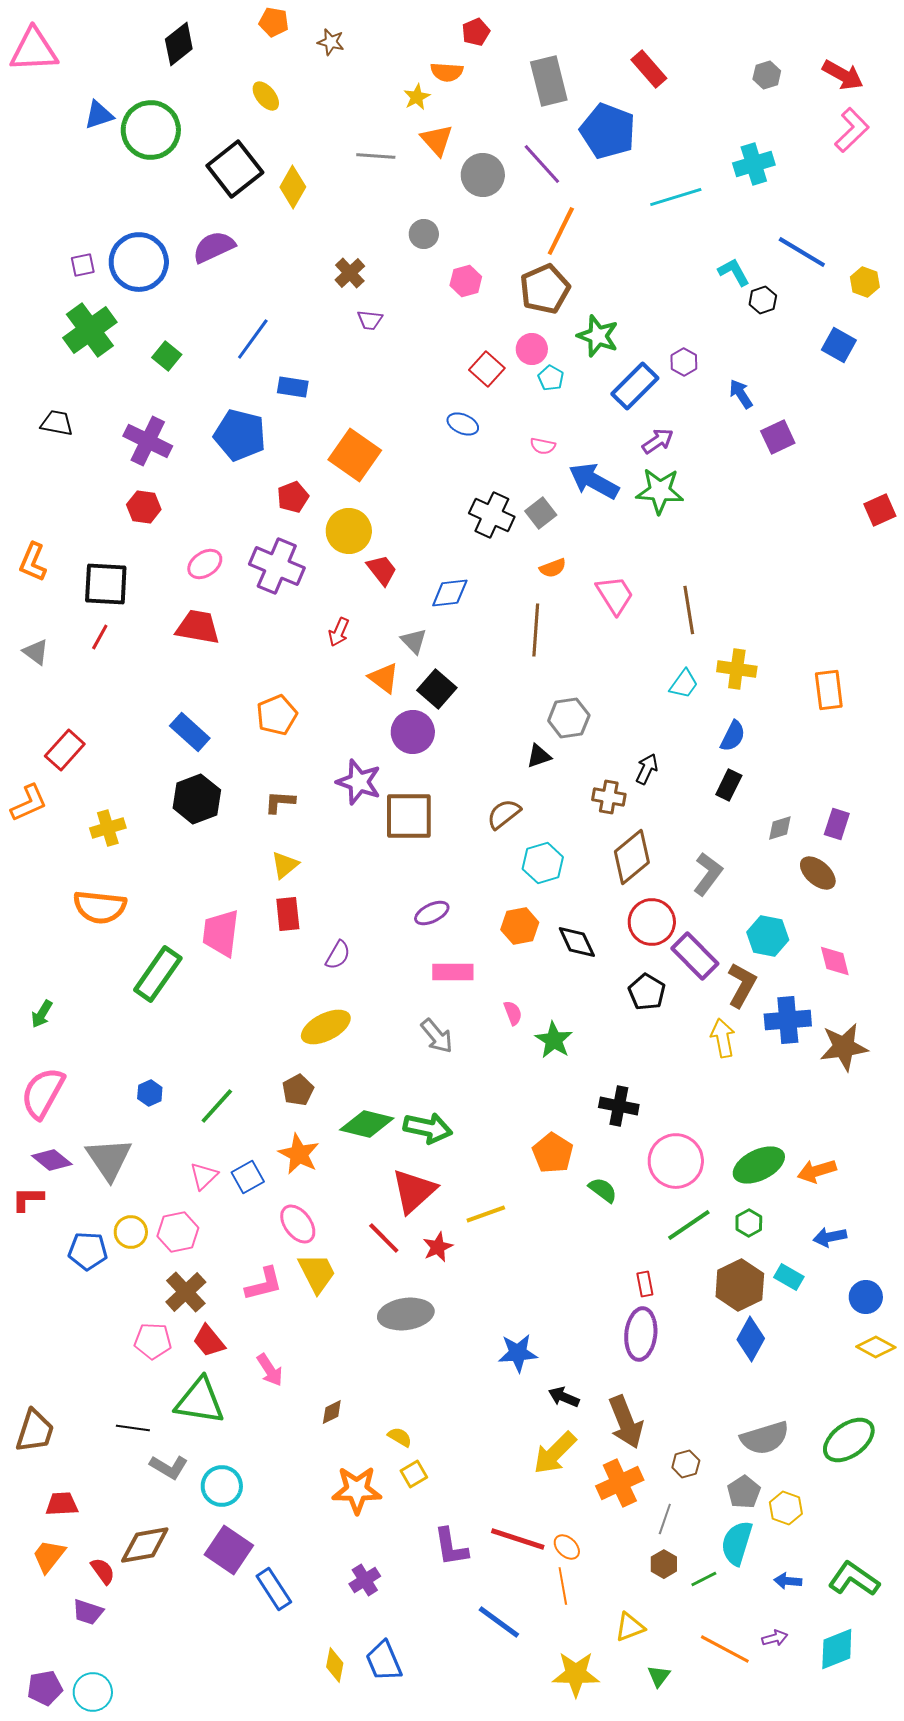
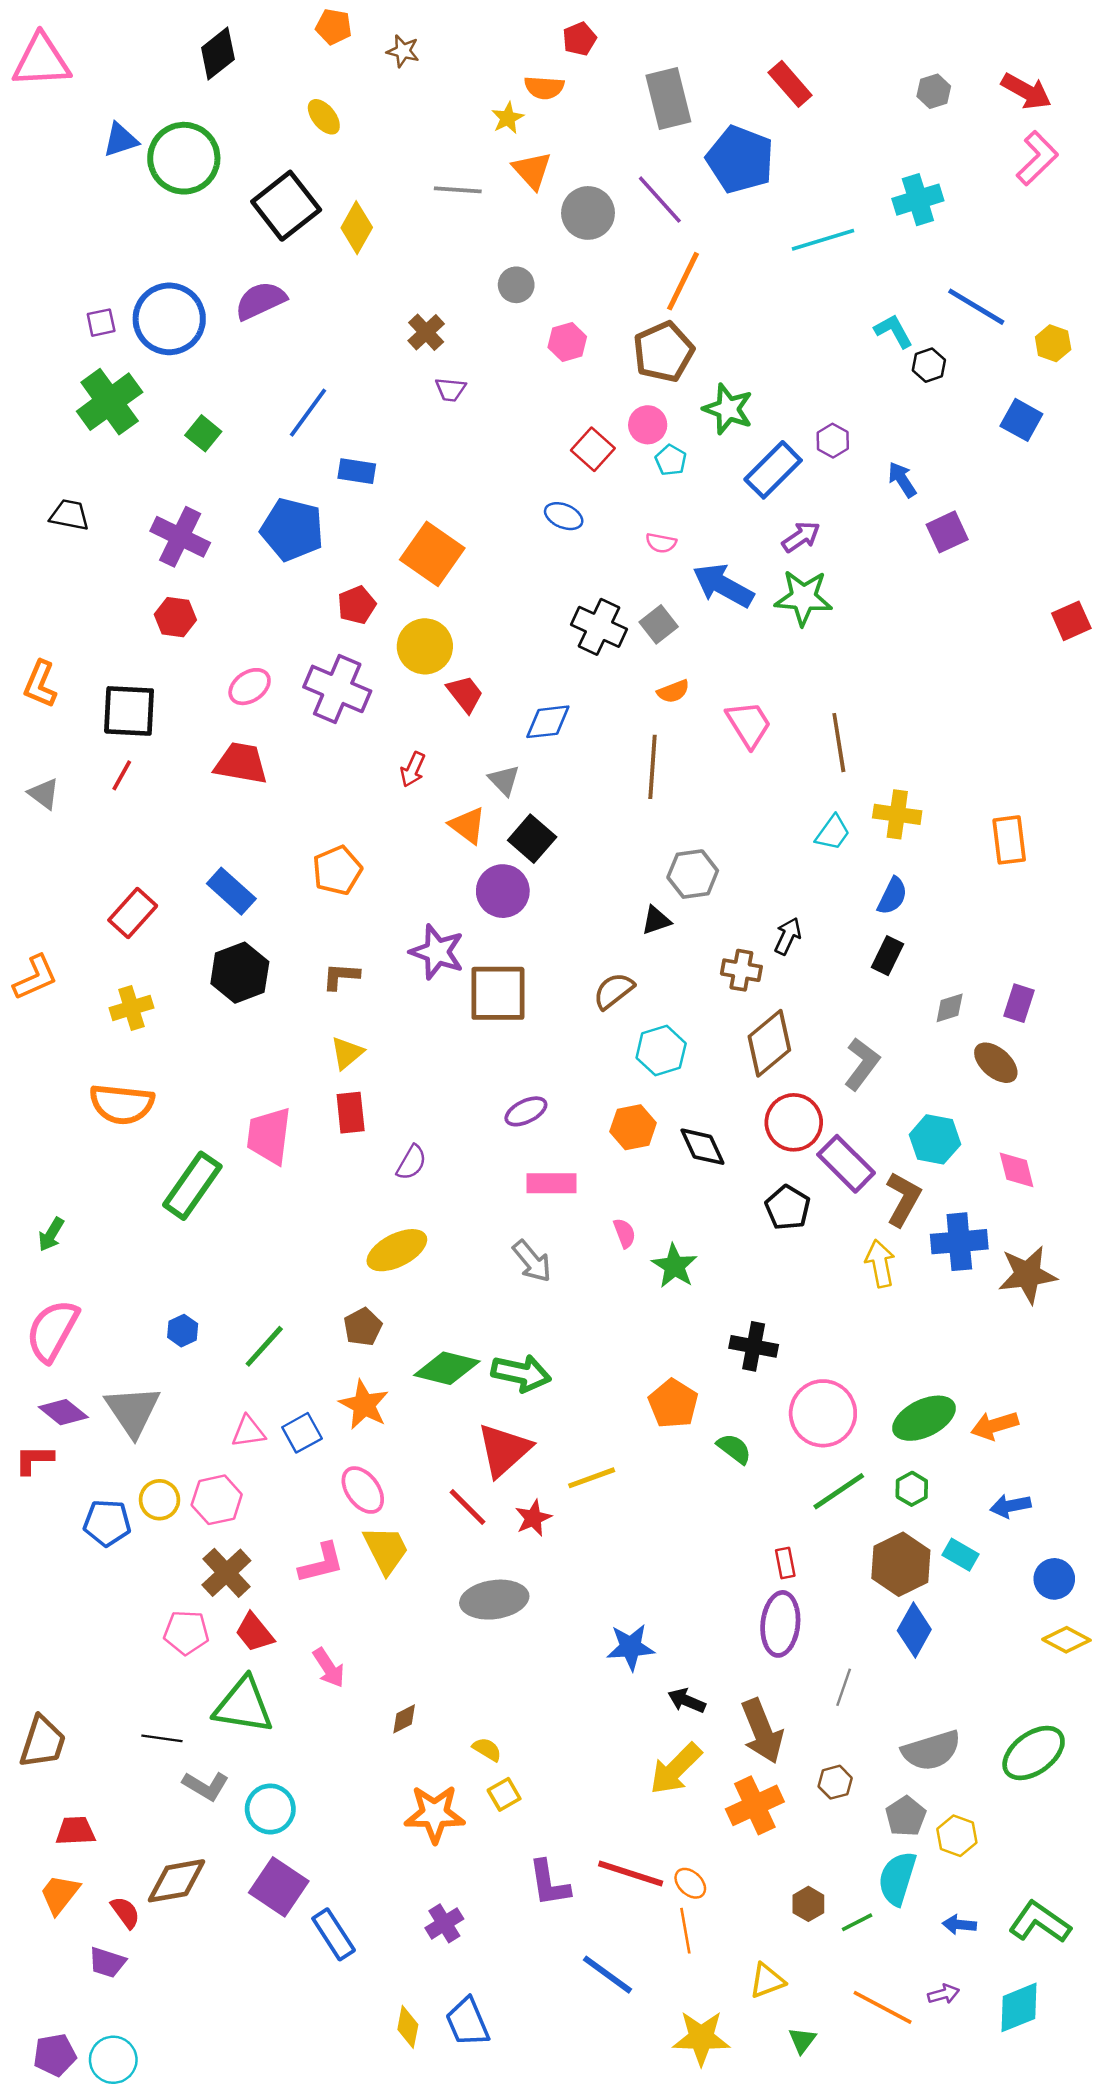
red rectangle: (65, 750) -> (133, 913), moved
pink triangle: (204, 1176) -> (248, 1432), turned 36
gray line: (665, 1519) -> (844, 1687), moved

